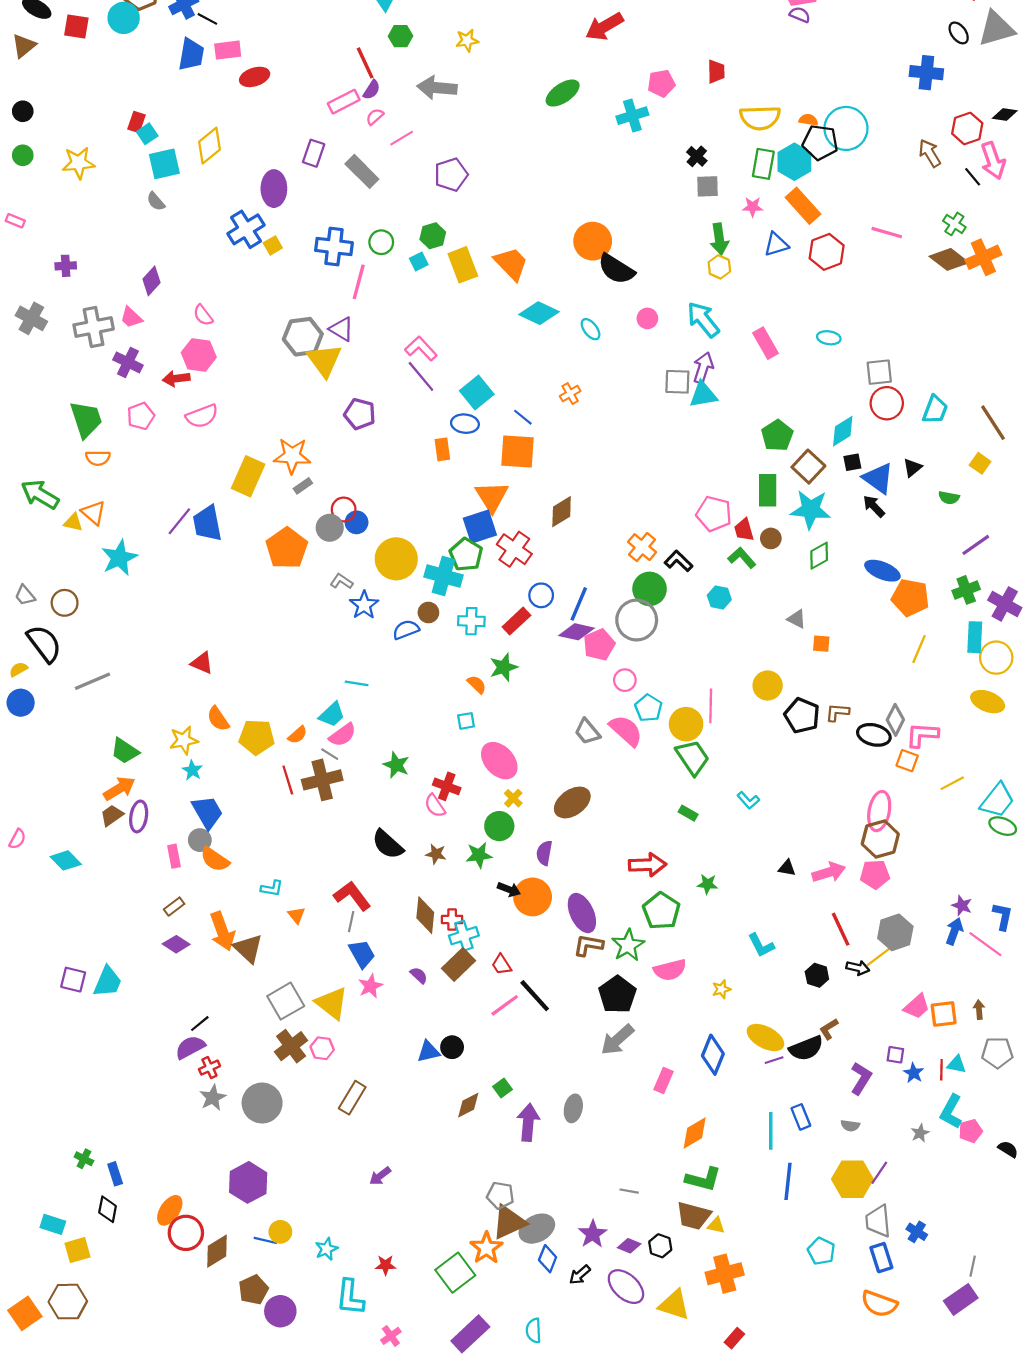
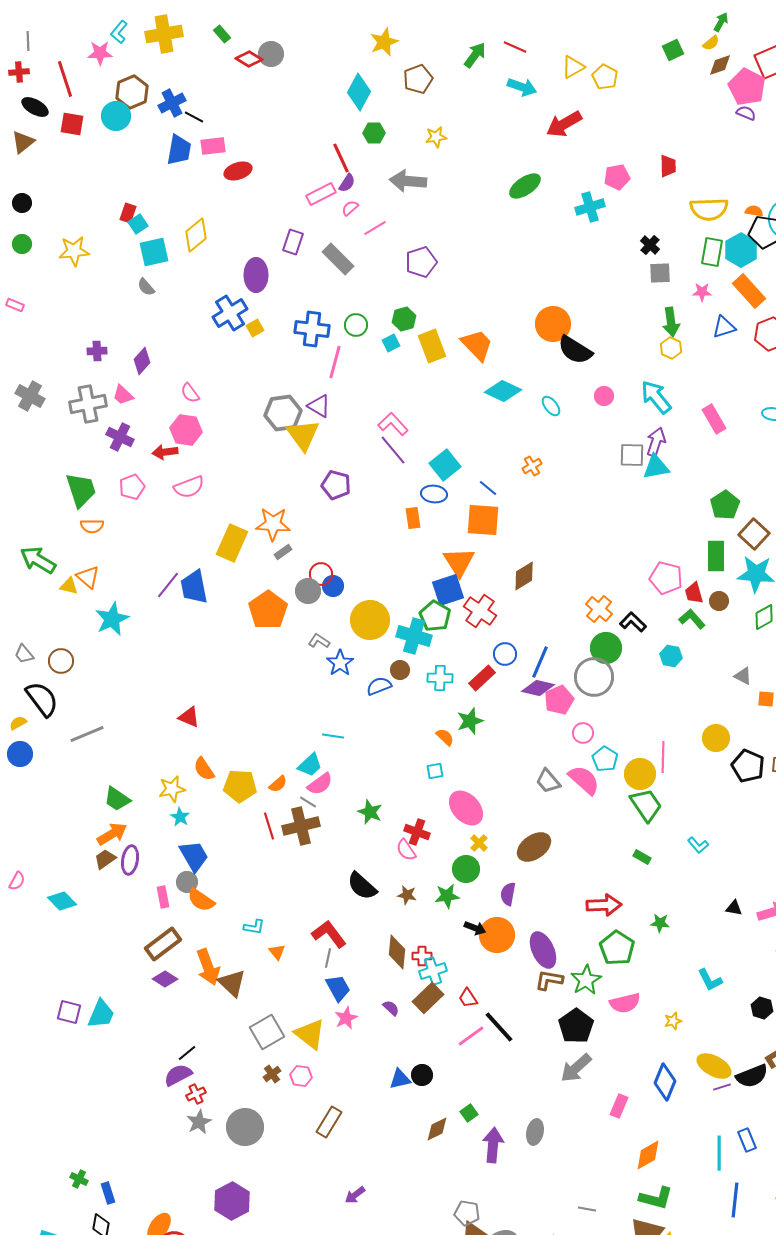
purple cross: (66, 266) -> (97, 351), moved
brown rectangle: (174, 907) -> (163, 944), size x1.8
brown cross: (291, 1046) -> (272, 1074), size x0.6

